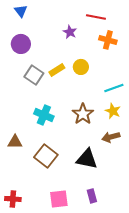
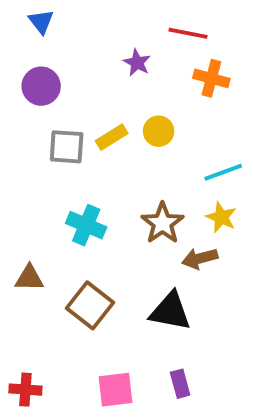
gray square: (34, 75) -> (67, 147), turned -30
brown arrow: (111, 137) -> (200, 258), moved

